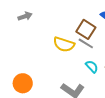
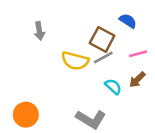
gray arrow: (25, 16) -> (39, 31), moved, turned 104
gray line: (86, 43) -> (103, 57), turned -56

